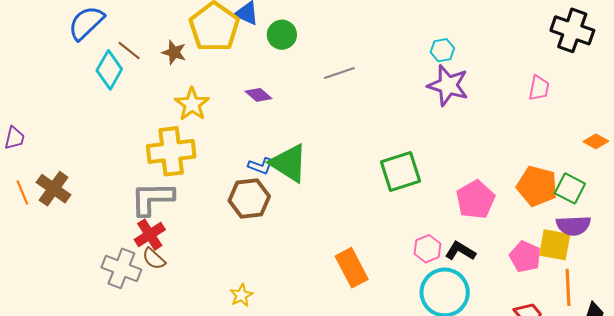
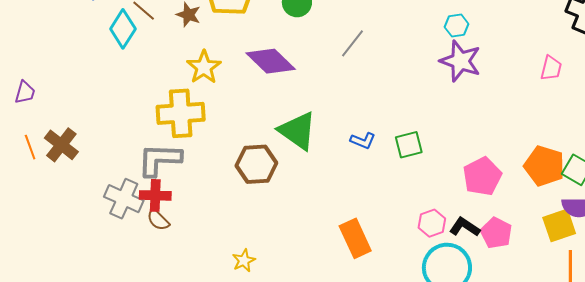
gray line: (339, 73) -> (353, 43), turned -36
purple diamond: (258, 95) -> (271, 61), size x1.8
blue L-shape: (261, 166) -> (363, 141), moved
green square: (400, 172) -> (409, 145), size x0.7
red cross: (150, 235) -> (155, 195), turned 32
yellow square: (555, 245) -> (559, 225), turned -32
pink pentagon: (525, 257) -> (496, 233), moved
gray cross: (121, 268) -> (124, 199), moved

